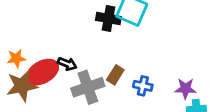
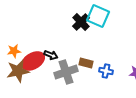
black cross: (108, 18) -> (81, 22), turned 36
brown rectangle: (115, 75) -> (86, 63), turned 72

